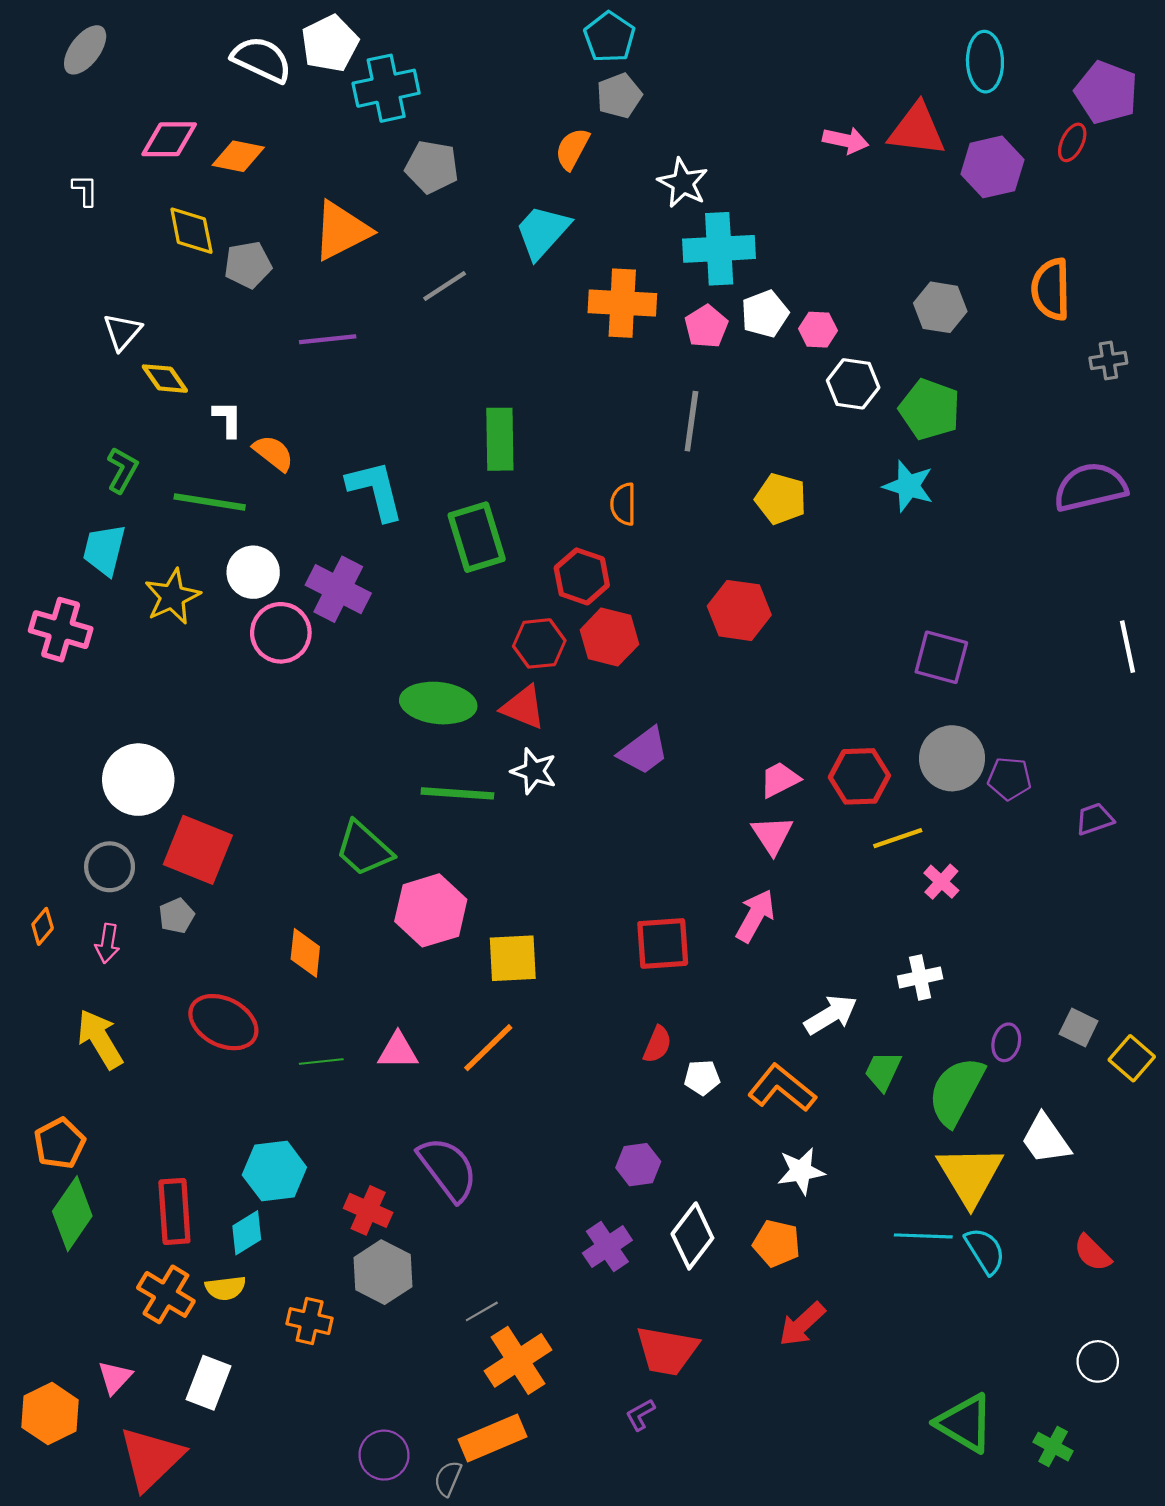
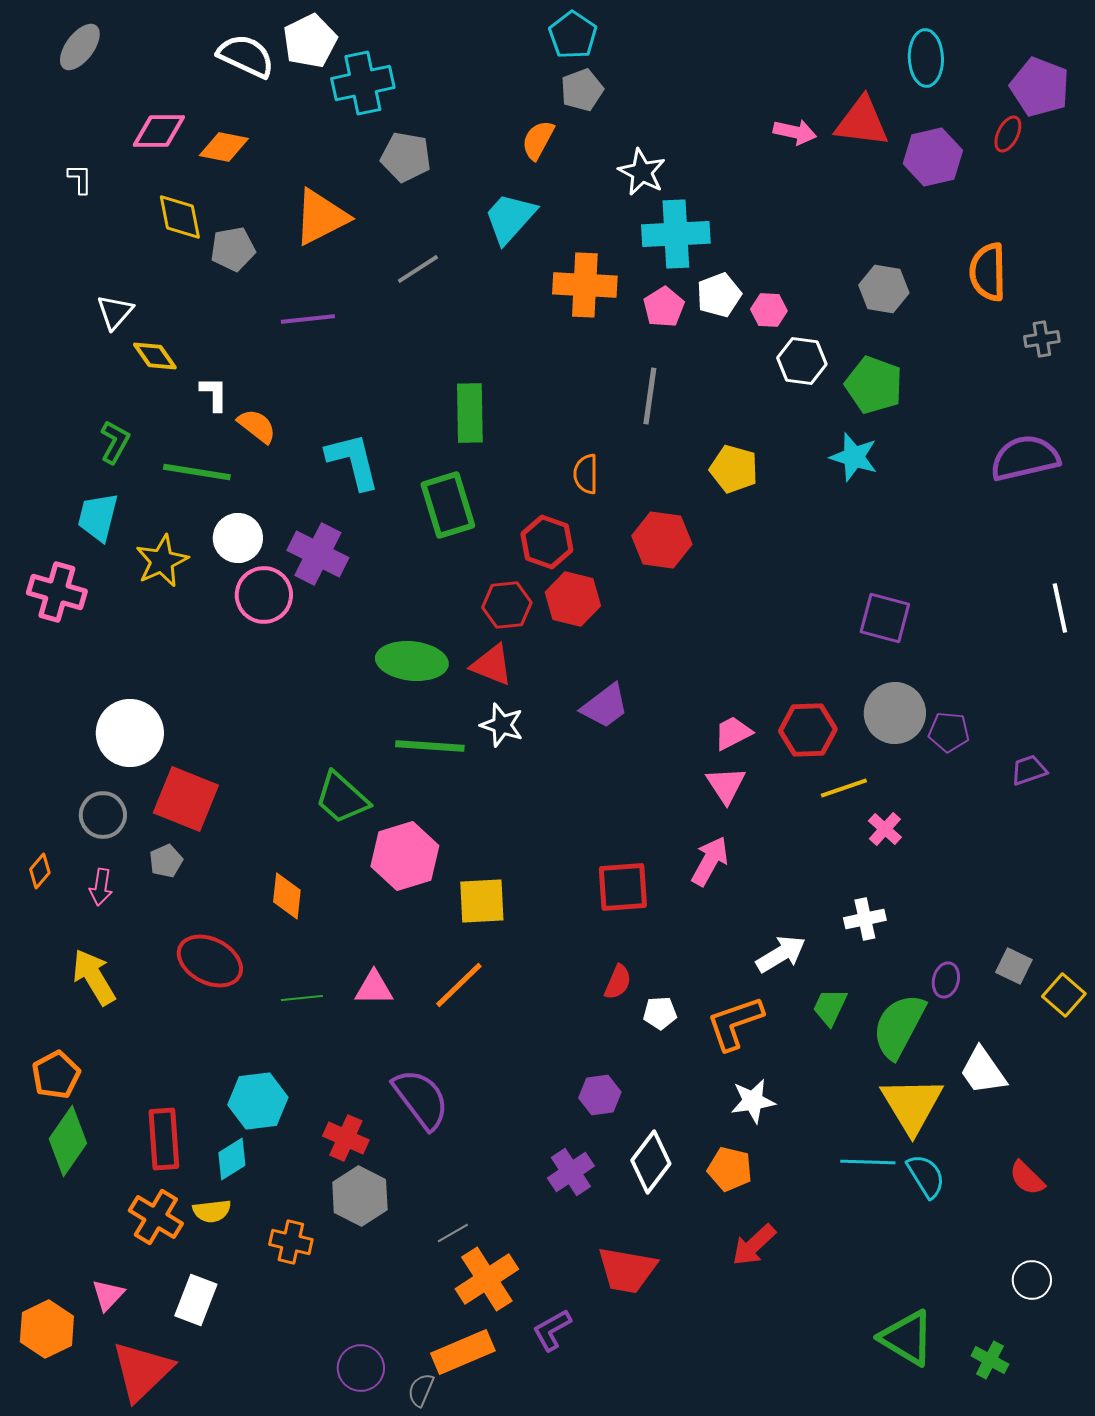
red hexagon: (739, 610) -> (662, 540), moved
orange L-shape: (782, 1088) -> (735, 1023), turned -58
purple L-shape: (640, 1415) -> (552, 1330), moved, size x1.4

